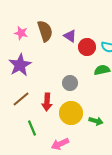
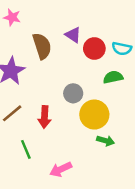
brown semicircle: (45, 31) -> (42, 46), moved
pink star: (21, 33) -> (12, 17), moved
yellow circle: (71, 113) -> (94, 115), moved

